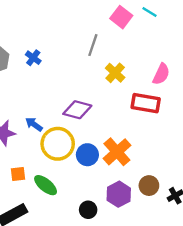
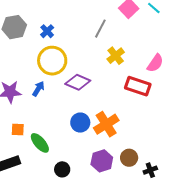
blue arrow: (34, 124) -> (38, 89), turned 77
yellow circle: (58, 144) -> (52, 61), moved
black circle: (88, 210) -> (62, 169), moved

